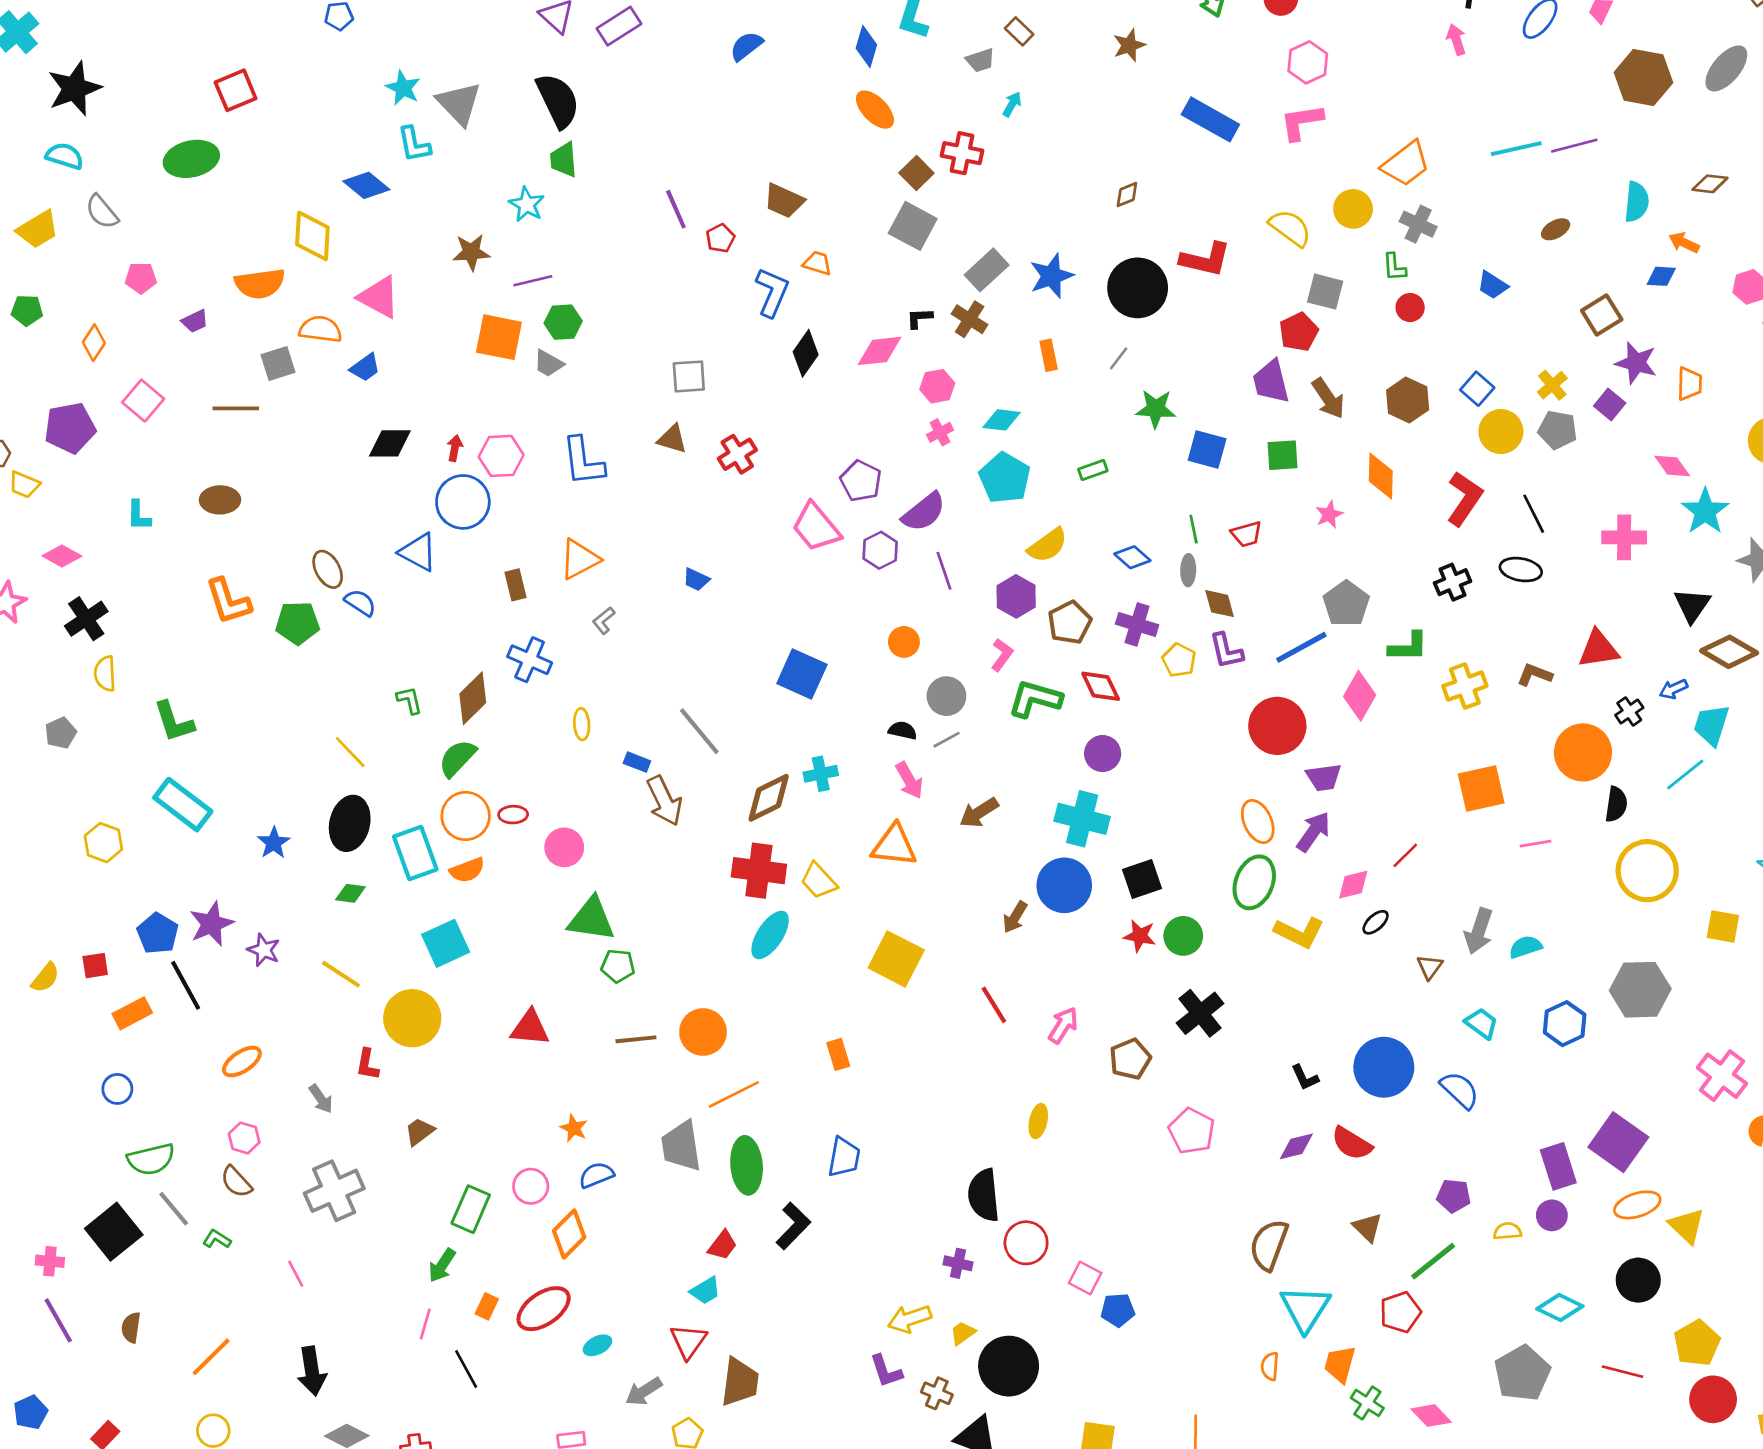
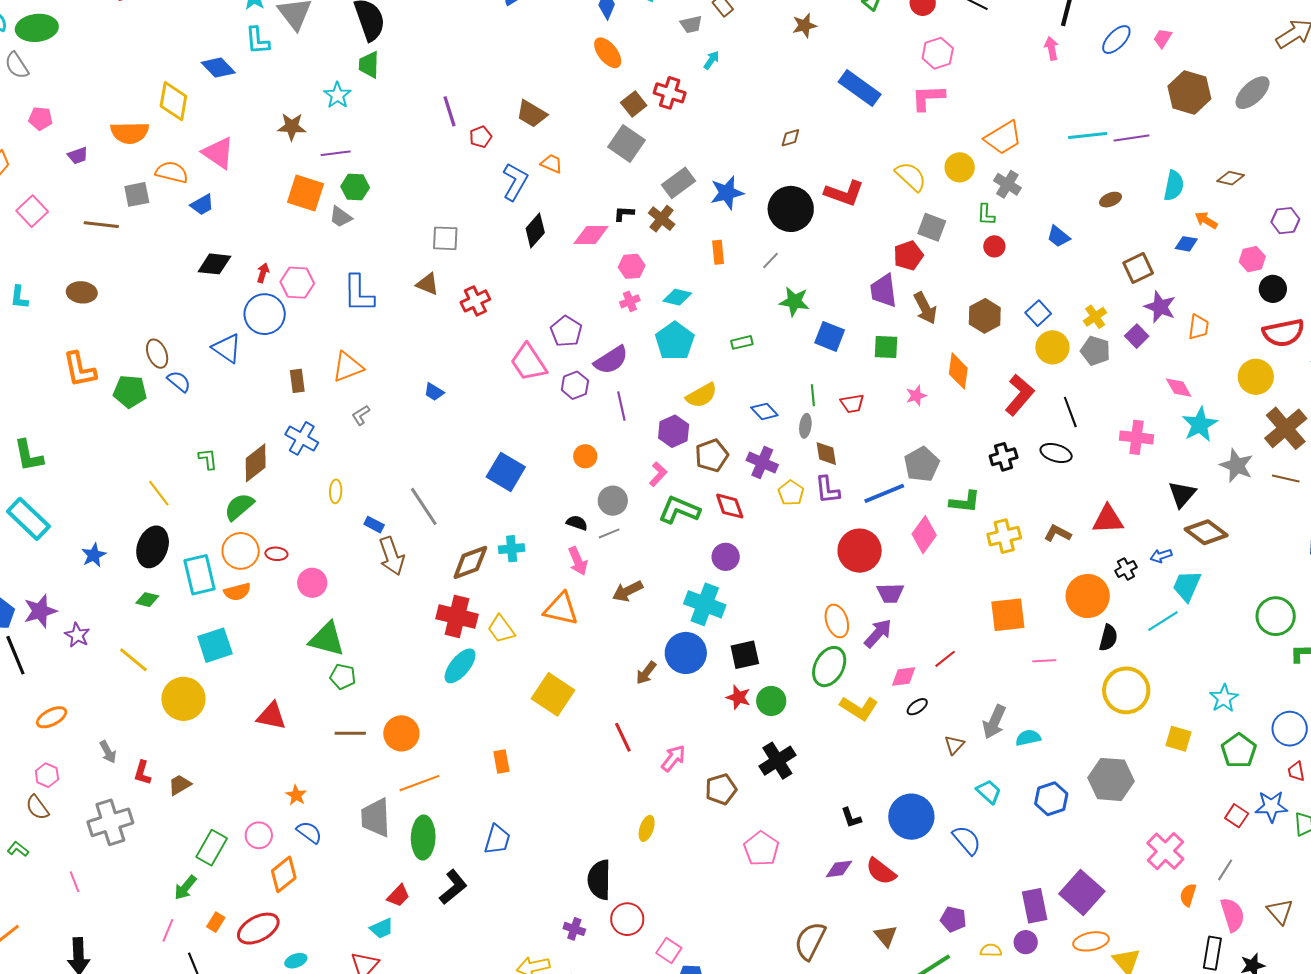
green ellipse: (191, 159) -> (37, 28), moved
red L-shape: (367, 1064) -> (142, 773), moved
blue semicircle: (596, 1175) -> (309, 832), turned 52

